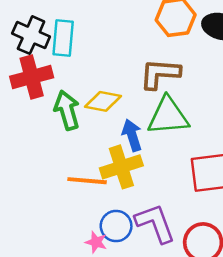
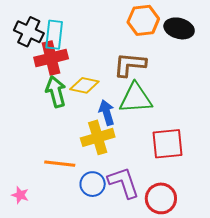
red cross: (32, 77) -> (51, 58), moved
orange line: (87, 181) -> (60, 164), moved
pink star: (96, 242) -> (20, 195), moved

